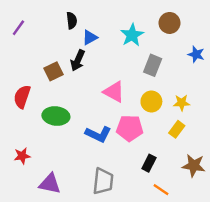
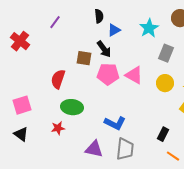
black arrow: (78, 60) -> (104, 49), turned -60
brown square: (54, 71) -> (84, 58), turned 35
green ellipse: (56, 116) -> (72, 107), moved
pink pentagon: (130, 128) -> (108, 74), moved
blue L-shape: (98, 134) -> (115, 123), moved
purple triangle: (50, 184) -> (94, 149), moved

